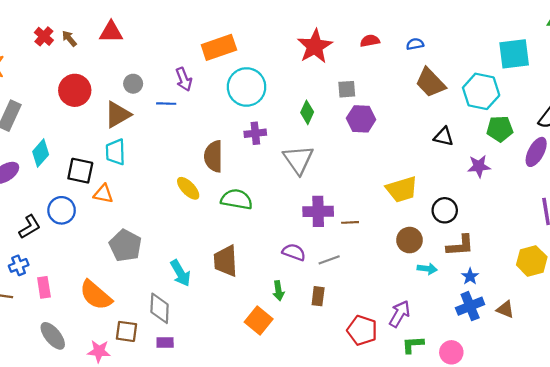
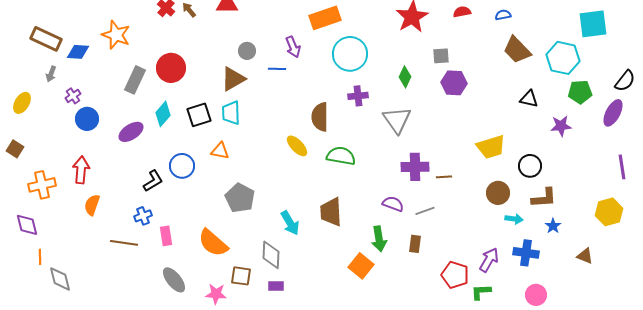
red circle: (75, 90) -> (171, 68), moved
black square: (80, 171) -> (199, 115), moved, turned -30
green arrow: (278, 291) -> (379, 239), size x1.4
blue cross: (470, 306) -> (526, 253), moved, turned 30
green L-shape: (413, 345) -> (481, 292), moved

